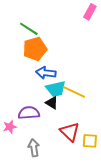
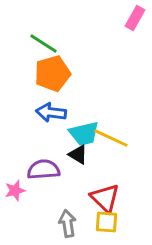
blue arrow: (46, 73) -> (51, 113), moved
yellow square: (90, 141) -> (107, 222), moved
gray arrow: (34, 148) -> (68, 224), moved

